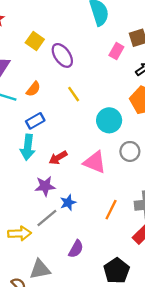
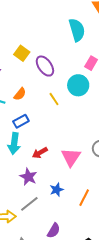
cyan circle: (109, 120) -> (78, 85), moved
pink triangle: (95, 162) -> (71, 157), turned 40
purple star: (45, 186) -> (28, 177), turned 30
blue star: (68, 202) -> (57, 190), moved

